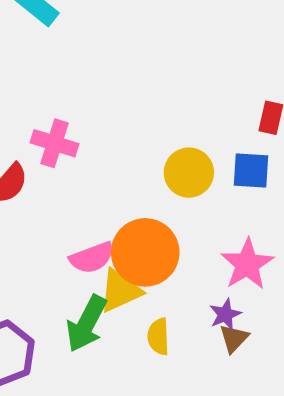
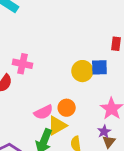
blue square: (251, 171) -> (99, 67), moved
orange circle: (145, 252) -> (67, 108), size x0.6

